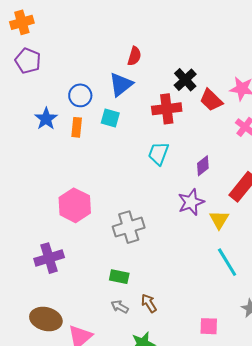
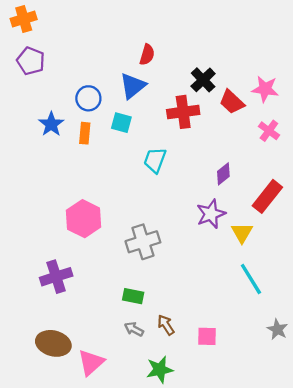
cyan trapezoid: (158, 153) -> (155, 160), moved
pink square: (209, 326) -> (207, 336), moved

